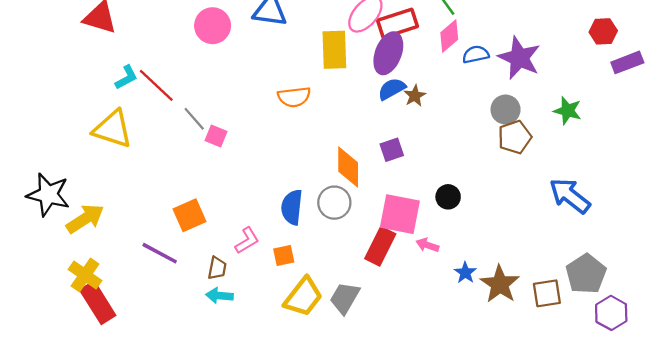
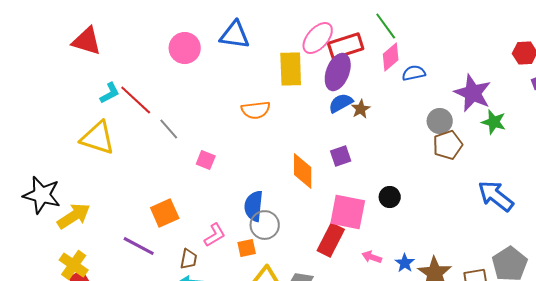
purple star: (519, 58) -> (473, 93), moved
pink square: (216, 136) -> (206, 160), moved
gray circle: (334, 203) -> (265, 225), moved
pink arrow: (427, 245) -> (372, 257), moved

